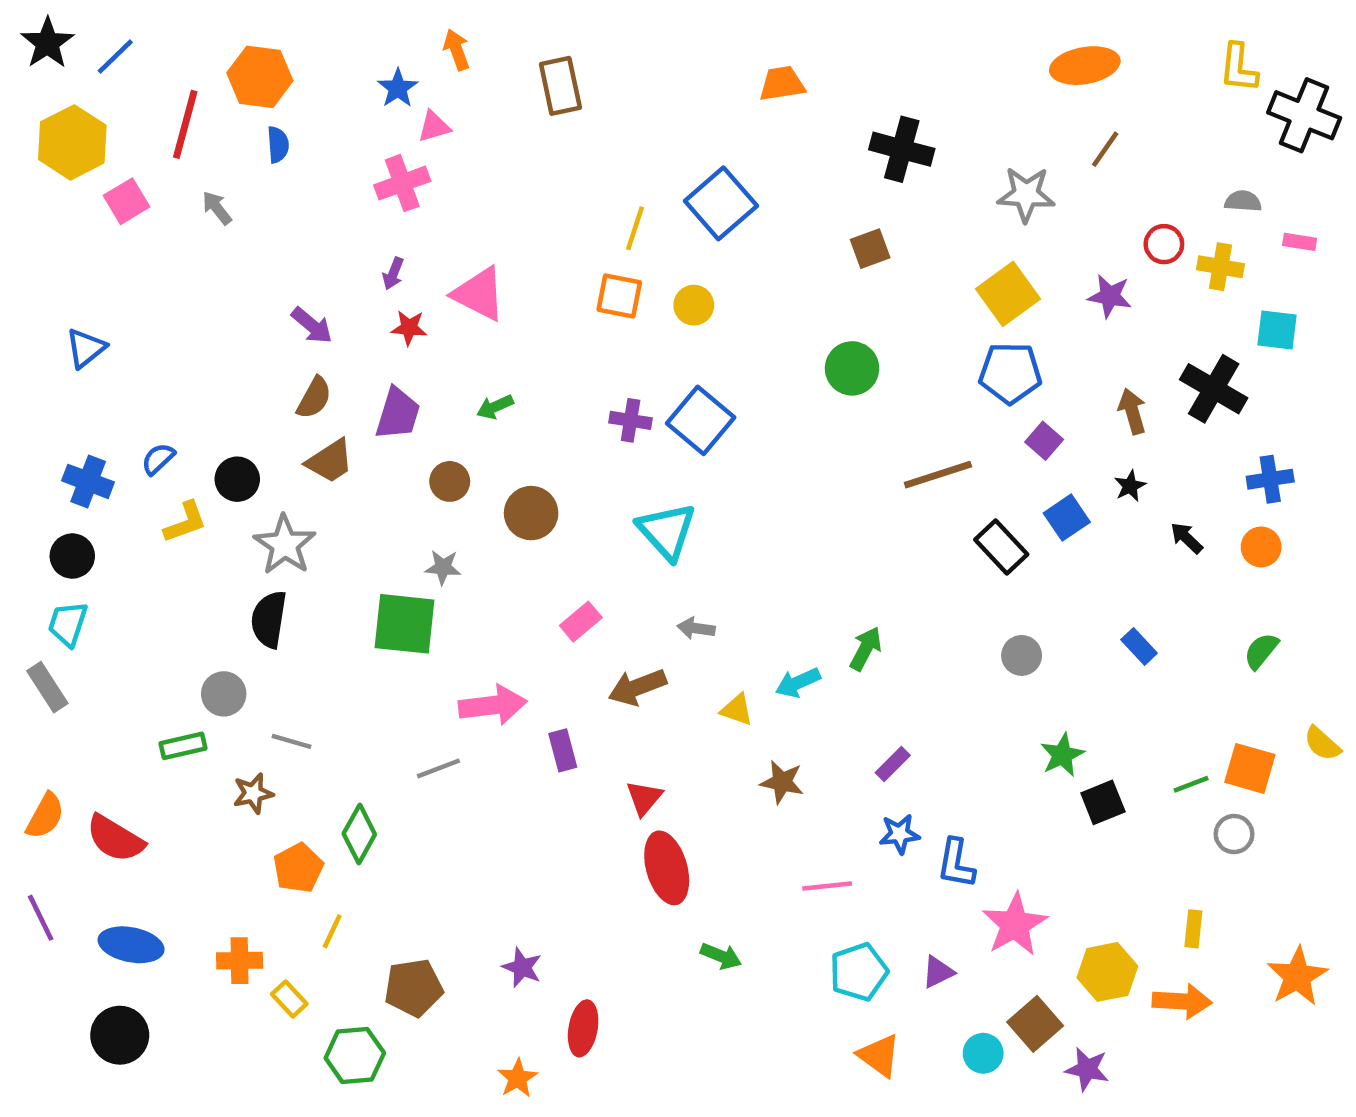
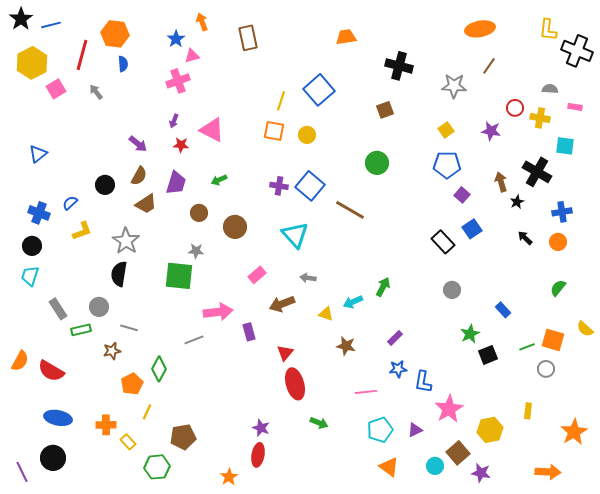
blue line: (115, 57) -> (51, 25), turned 30
yellow square: (1008, 294) -> (446, 130), size x0.6
brown line: (938, 475) -> (350, 210), moved, turned 48
black circle: (237, 479) -> (105, 185), moved
black star: (1130, 486) -> (517, 202), moved
blue rectangle: (1139, 646) -> (503, 310), moved
gray rectangle: (47, 687) -> (58, 309), moved
purple line: (41, 918) -> (22, 472), moved
purple star: (522, 967) -> (261, 428), moved
orange arrow: (1182, 1001) -> (548, 472), moved

